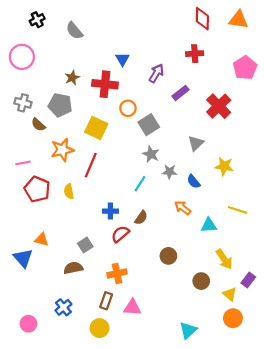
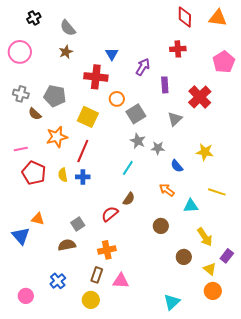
brown star: (72, 78) -> (66, 52), moved
purple rectangle: (180, 93) -> (165, 85), turned -56
gray triangle: (196, 143) -> (175, 119), moved
gray star: (170, 172) -> (158, 148), moved
blue cross: (110, 211) -> (83, 177), moved
brown circle: (168, 256) -> (161, 226), moved

